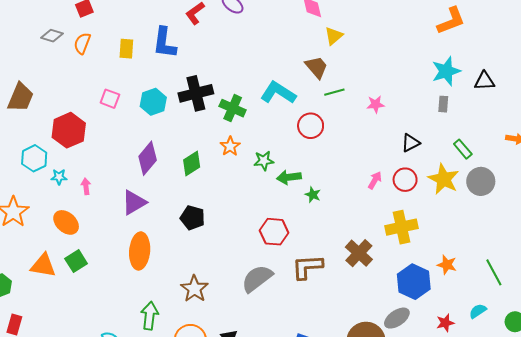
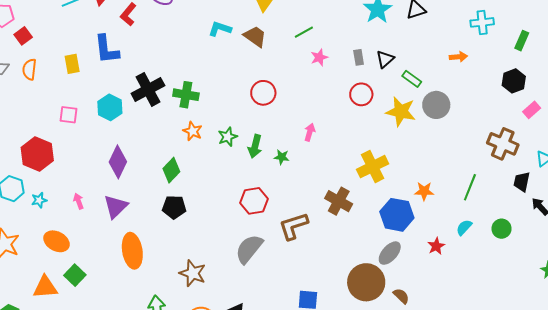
green line: (334, 92) -> (304, 32), moved
cyan L-shape: (278, 93) -> (220, 29), moved, size x0.7
gray rectangle: (443, 104) -> (359, 57), moved
black triangle: (410, 143) -> (385, 59), moved
green diamond: (192, 164) -> (171, 170), moved
green arrow: (289, 177) -> (255, 146), turned -55
pink arrow: (375, 180) -> (310, 132), moved
red circle: (405, 180) -> (361, 94), moved
pink arrow: (86, 186) -> (79, 201), moved
green line: (494, 272) -> (470, 187), turned 64

